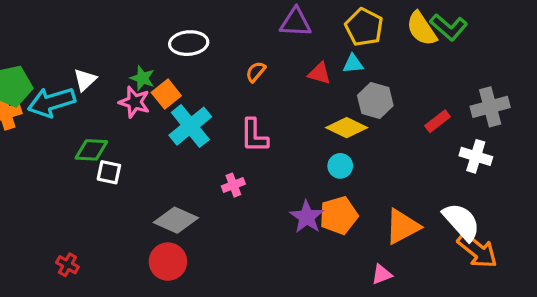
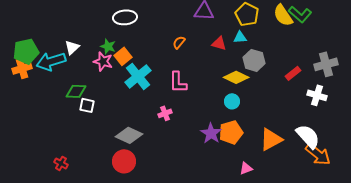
white ellipse: (189, 43) -> (125, 17), moved
pink triangle: (382, 274) -> (246, 168), moved

